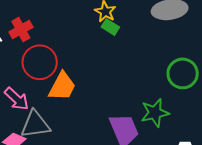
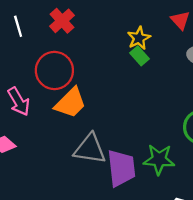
red cross: (21, 30) -> (62, 21), moved, turned -30
gray triangle: (35, 124) -> (90, 149), moved

